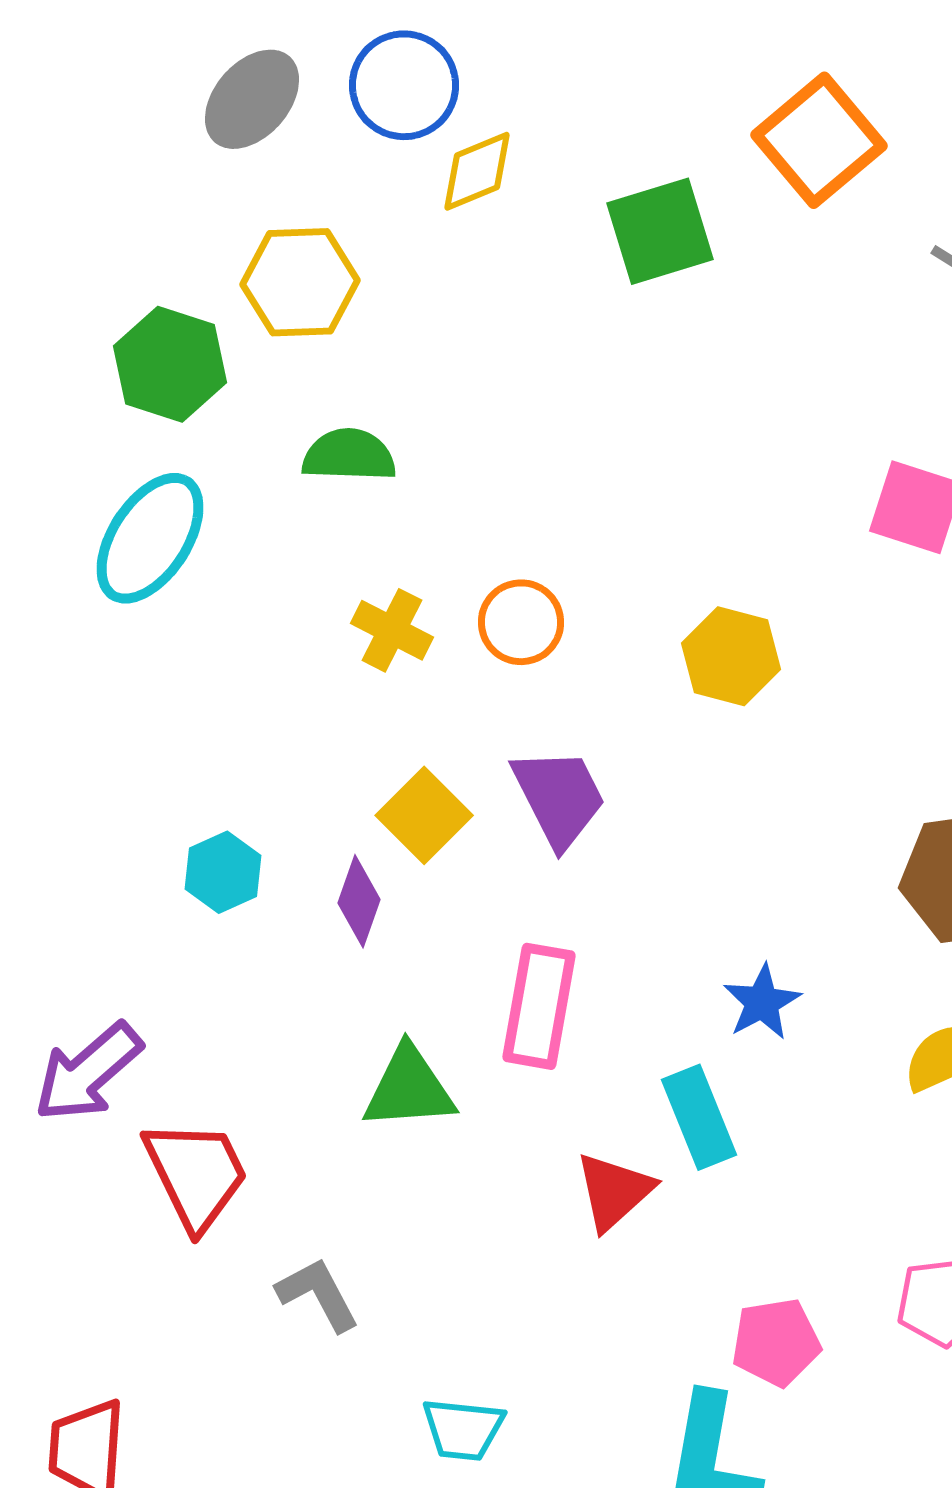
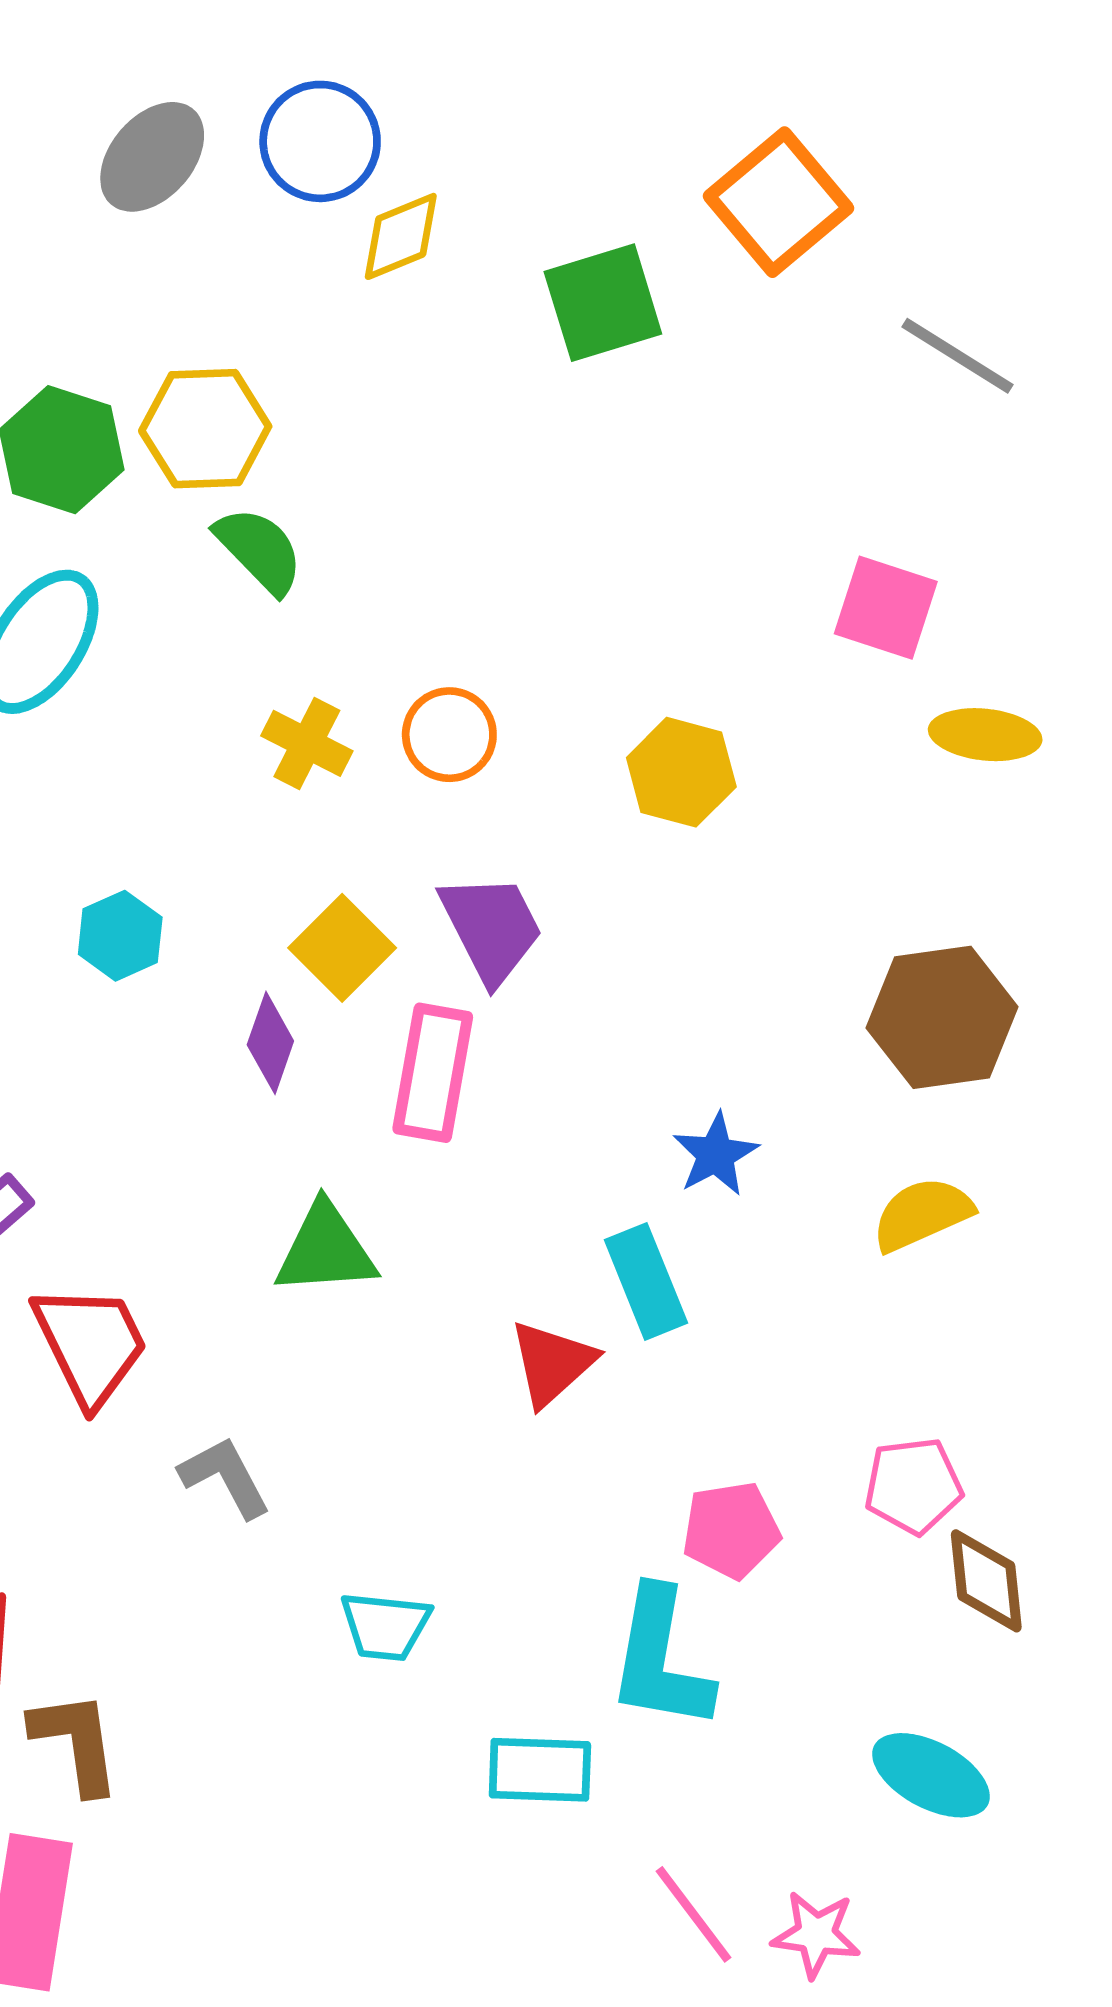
yellow hexagon: (300, 282) -> (205, 429), moved
green semicircle: (349, 455) -> (259, 550), turned 44
cyan hexagon: (223, 872) -> (120, 936), moved
pink rectangle: (539, 1006) -> (433, 1073), moved

